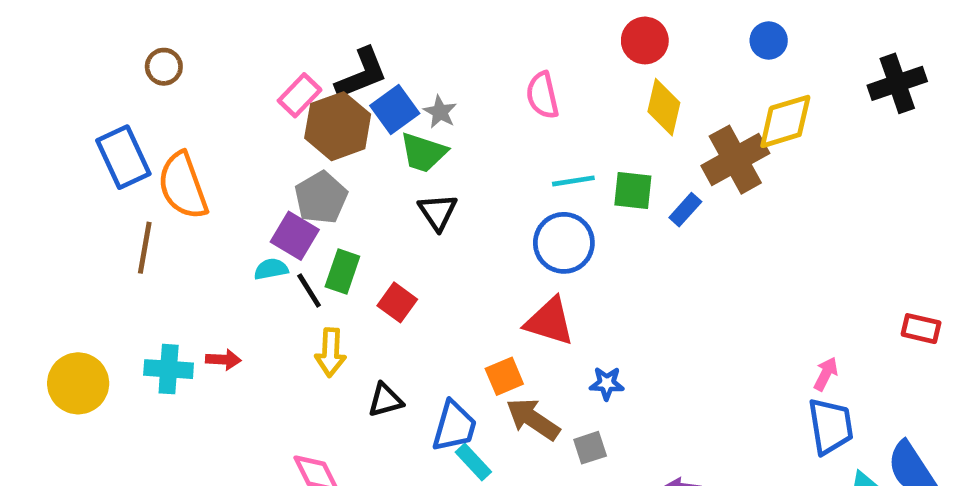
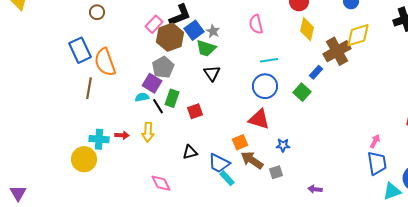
green square: (633, 190) -> (302, 92), moved, turned 36
red square: (397, 302) -> (195, 111), turned 35
yellow arrow: (331, 352) -> (148, 132), moved
yellow circle: (78, 383) -> (84, 159), moved
blue trapezoid: (454, 426) -> (219, 163), turned 100

